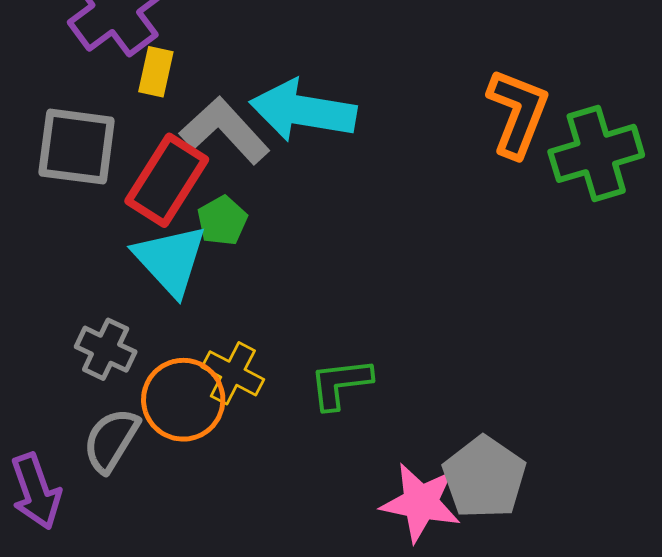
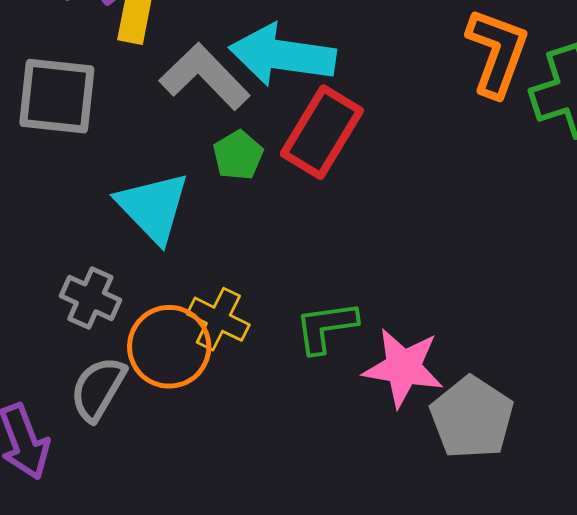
red rectangle: (167, 180) -> (322, 132), moved
green pentagon: (222, 221) -> (238, 155), moved
pink star: (421, 503) -> (403, 368), moved

